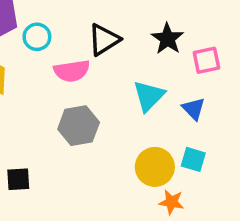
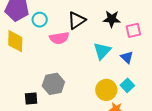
black star: (167, 39) -> (112, 19), turned -30
gray hexagon: (79, 126) -> (53, 84), moved
cyan square: (193, 159) -> (127, 85), turned 32

